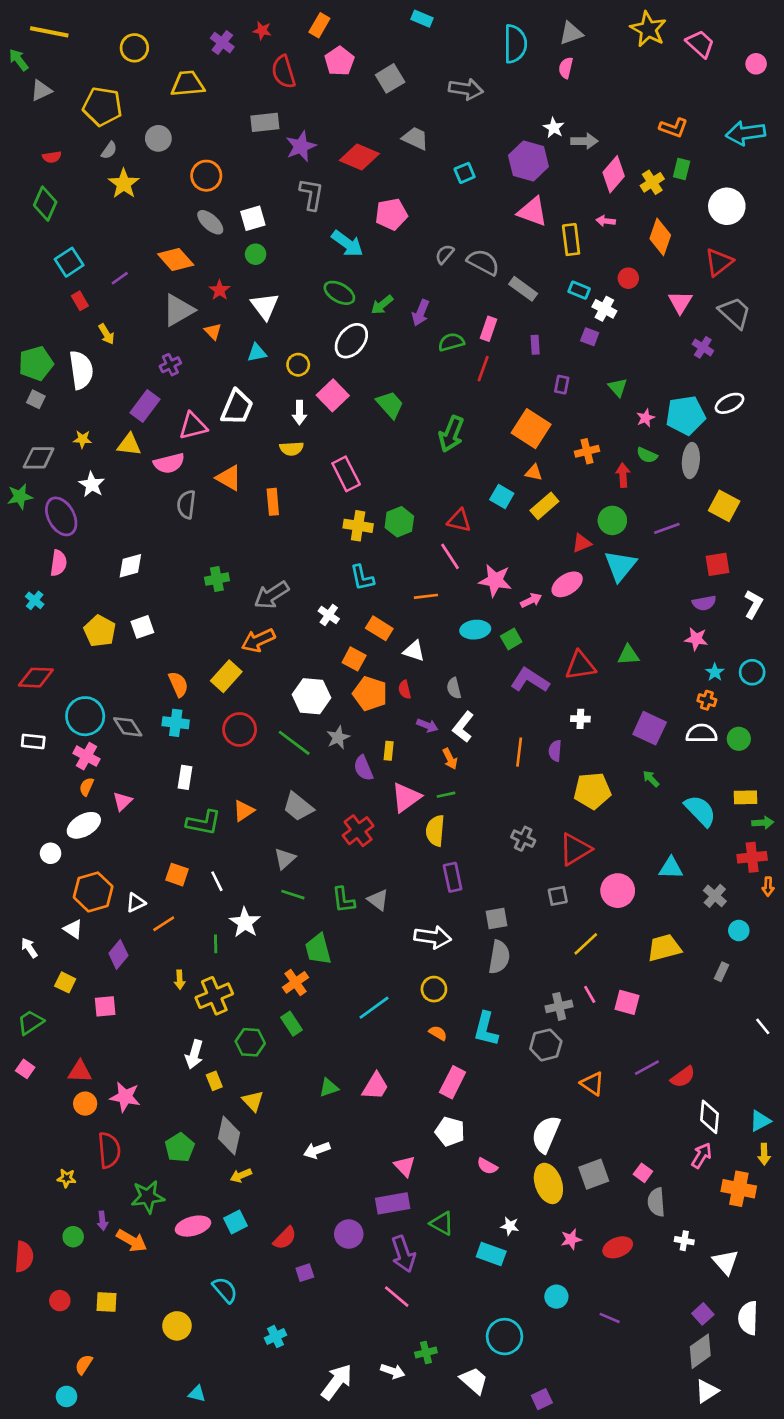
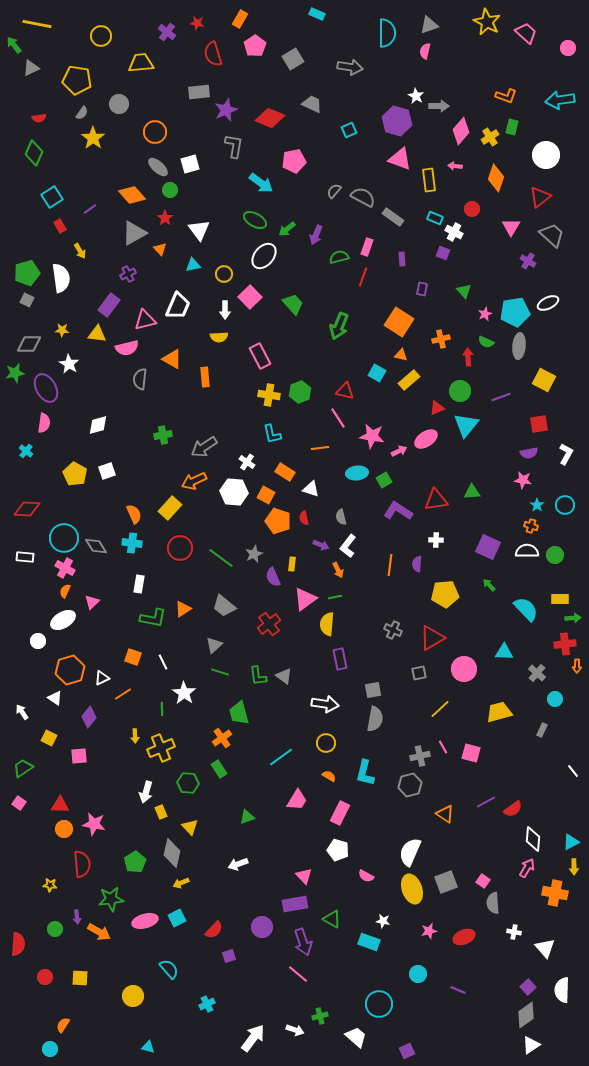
green circle: (256, 254) -> (170, 190), moved
white hexagon: (311, 696) -> (234, 492), moved
pink trapezoid: (375, 1086) -> (297, 800), moved

